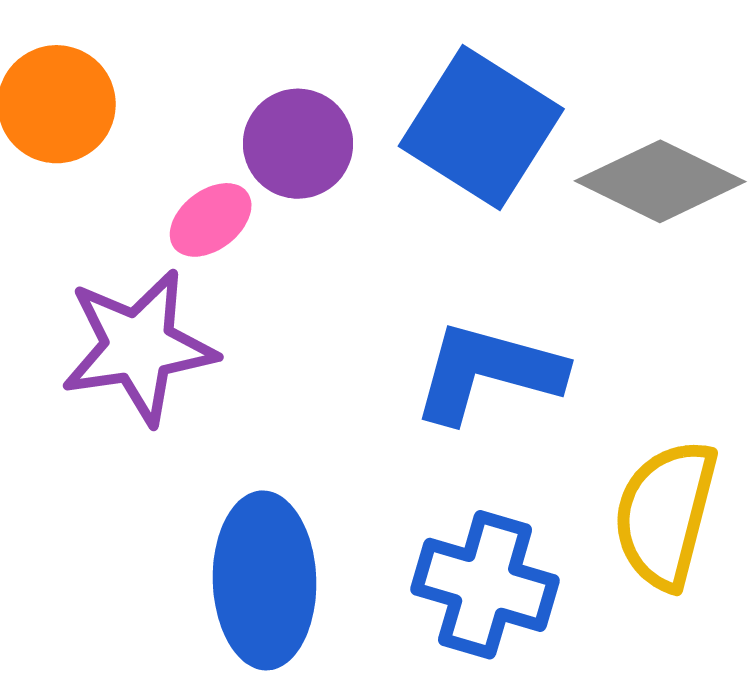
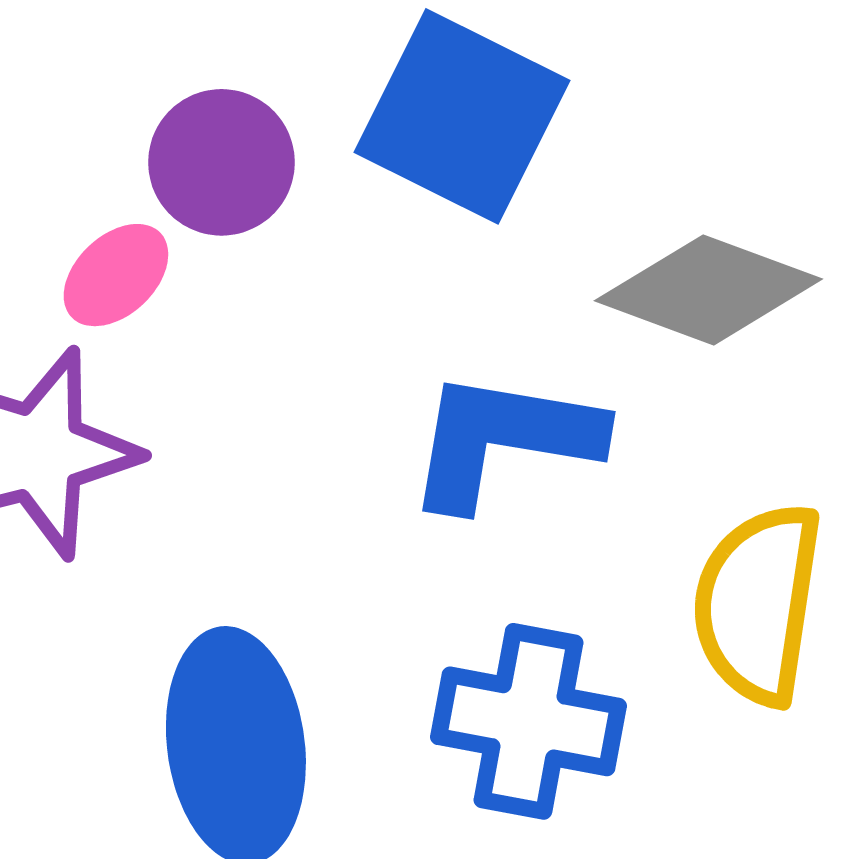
gray diamond: (660, 181) -> (708, 290), moved

